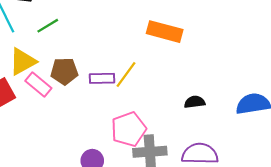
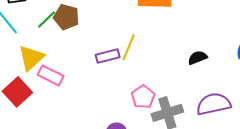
brown pentagon: (64, 71) -> (66, 17), moved, turned 30
pink pentagon: (129, 129) -> (143, 97), size x0.7

